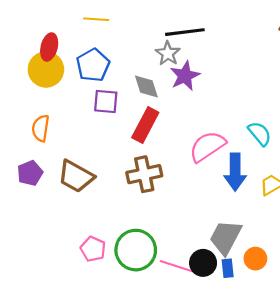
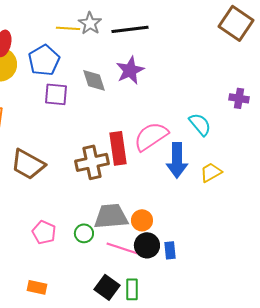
yellow line: (96, 19) -> (68, 28), moved
gray star: (168, 53) -> (90, 23), moved
red rectangle: (145, 125) -> (118, 148), moved, turned -36
gray trapezoid: (225, 237) -> (111, 216), moved, turned 57
green circle: (136, 250) -> (84, 233), size x0.5
orange circle: (255, 259) -> (142, 220), moved

